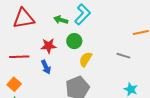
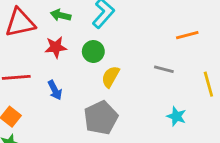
green arrow: (61, 20) -> (61, 15), moved
red star: (49, 46) -> (56, 47), moved

